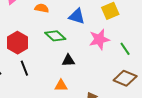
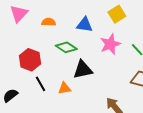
black triangle: (68, 60) -> (83, 70), size x1.5
orange triangle: (61, 86) -> (64, 88), moved

